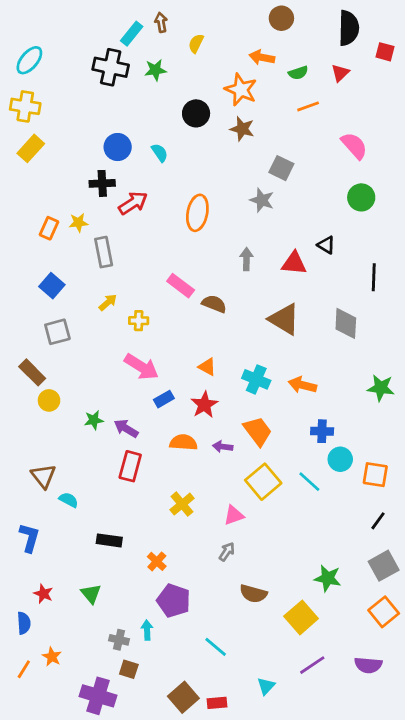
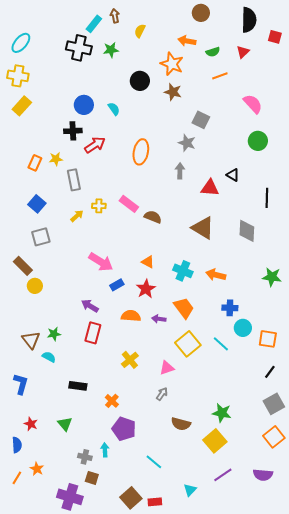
gray arrow: (246, 259) -> (180, 171), moved
yellow cross: (139, 321) -> (99, 206), moved
green star: (94, 420) -> (54, 334), moved
green star: (328, 578) -> (222, 413), moved

